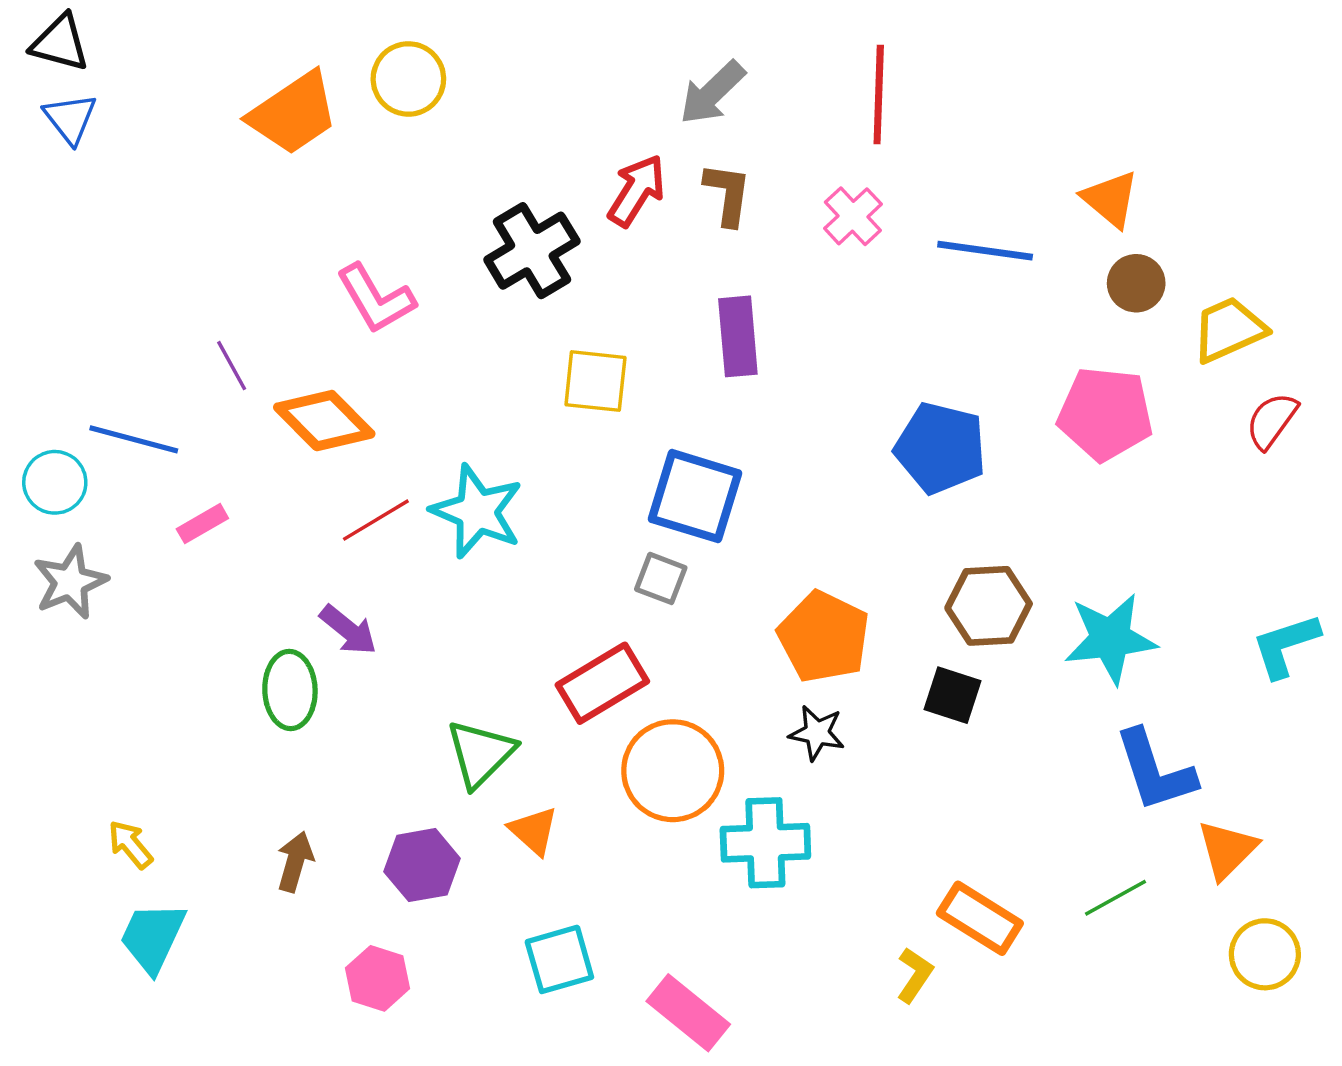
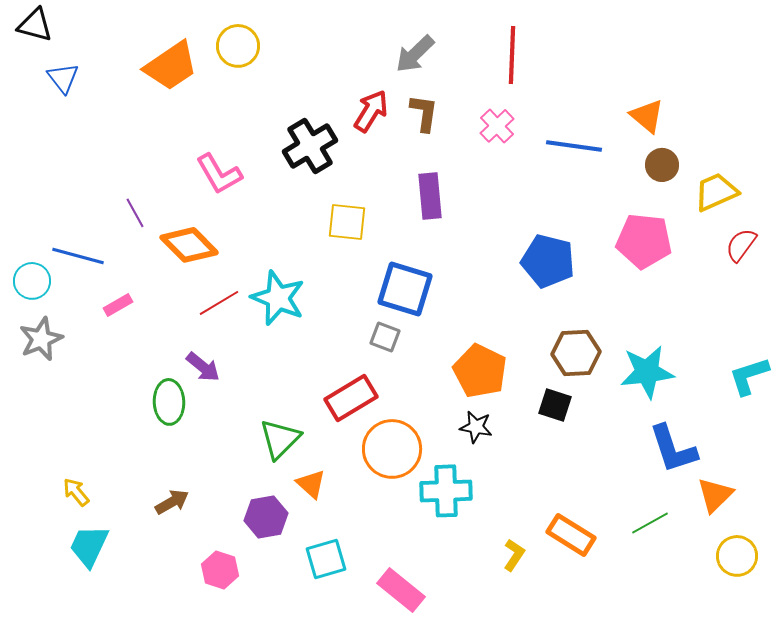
blue triangle: (70, 118) -> (63, 78), moved
brown arrow: (295, 862) -> (172, 502), turned 44
purple hexagon: (422, 865) -> (266, 517), moved
yellow L-shape: (915, 975) -> (514, 555), moved

